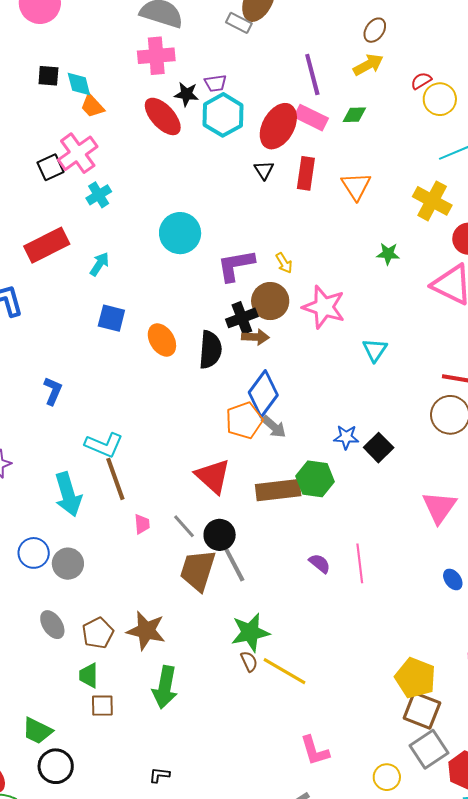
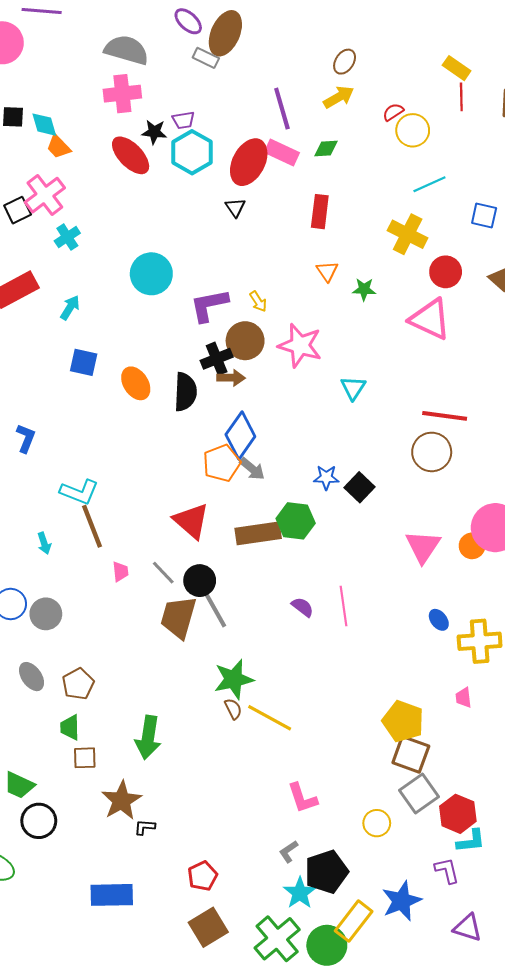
red rectangle: (306, 173) -> (320, 212), moved
orange triangle: (356, 186) -> (327, 271), moved, size x0.7
cyan arrow: (68, 494) -> (44, 543), size x0.5
brown star: (146, 631) -> (121, 800), moved, turned 30

